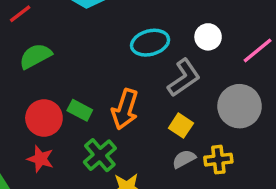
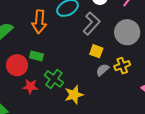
orange arrow: (125, 109) -> (39, 22), moved
red star: (41, 159) -> (30, 86), moved

